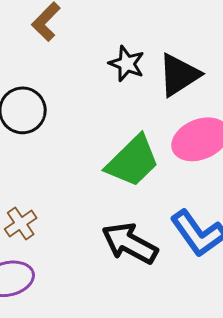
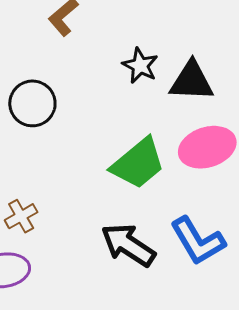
black triangle: (179, 75) -> (192, 81), turned 30

